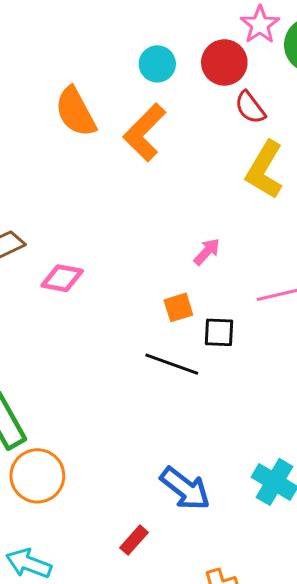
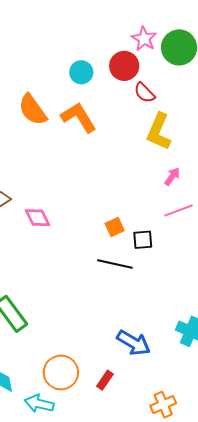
orange L-shape: (145, 132) -> (79, 117), turned 111
pink arrow: (207, 252) -> (172, 177), moved
pink diamond: (62, 278) -> (38, 218), turned 60
orange circle: (37, 476) -> (61, 372), moved

